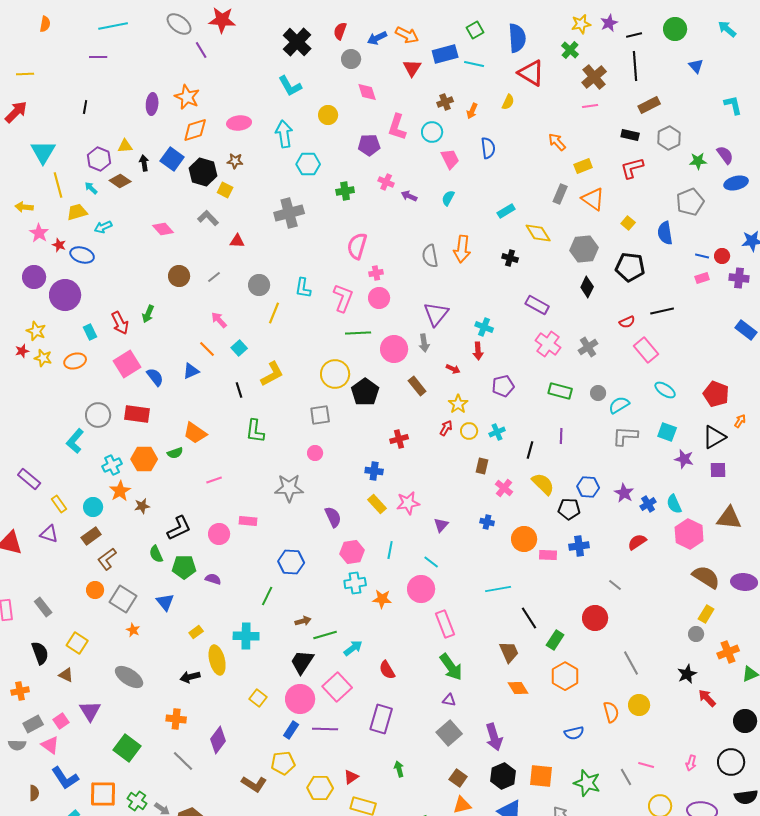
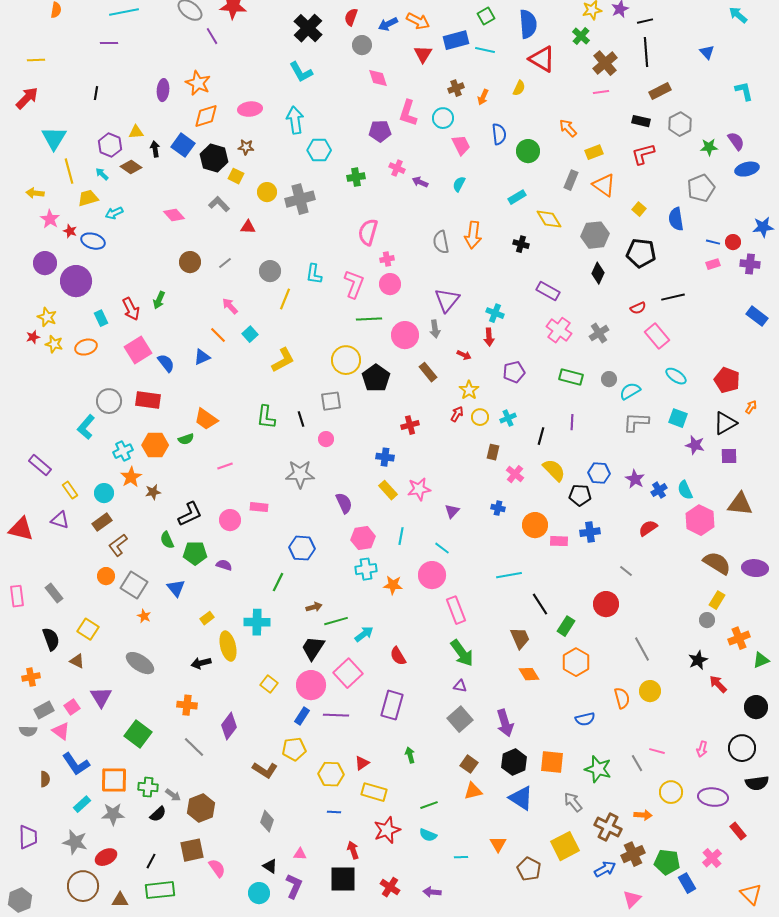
green circle: (675, 29) -> (528, 151), moved
yellow circle: (328, 115) -> (267, 192), moved
black line: (239, 390) -> (301, 419), moved
green cross: (137, 801) -> (148, 787), turned -30

